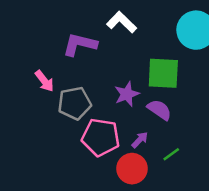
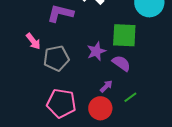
pink pentagon: (101, 137) -> (61, 103), moved

